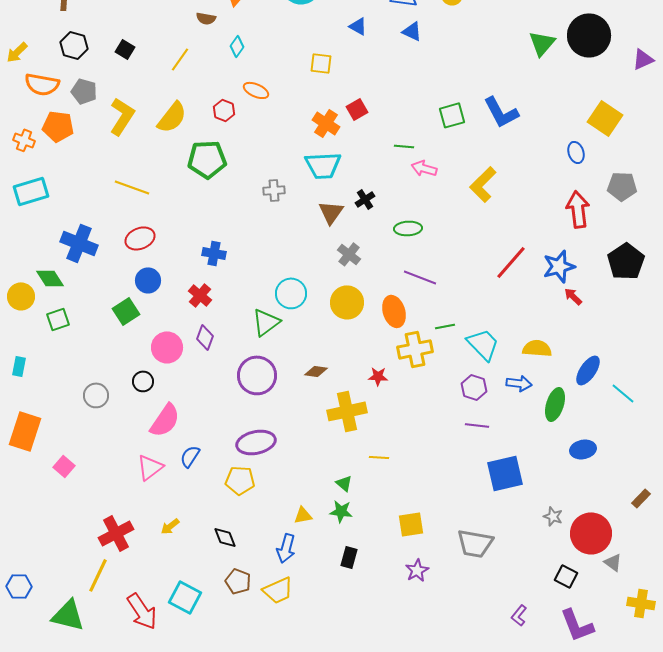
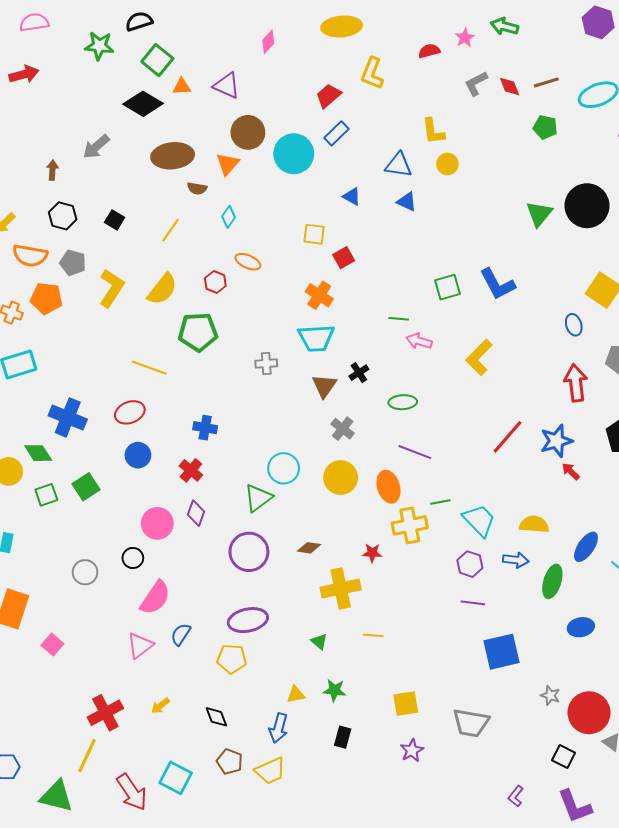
red square: (357, 109) -> (344, 258), moved
yellow line: (132, 187) -> (149, 368), moved
green square: (126, 311) -> (86, 487), moved
green triangle: (344, 483) -> (319, 641), moved

